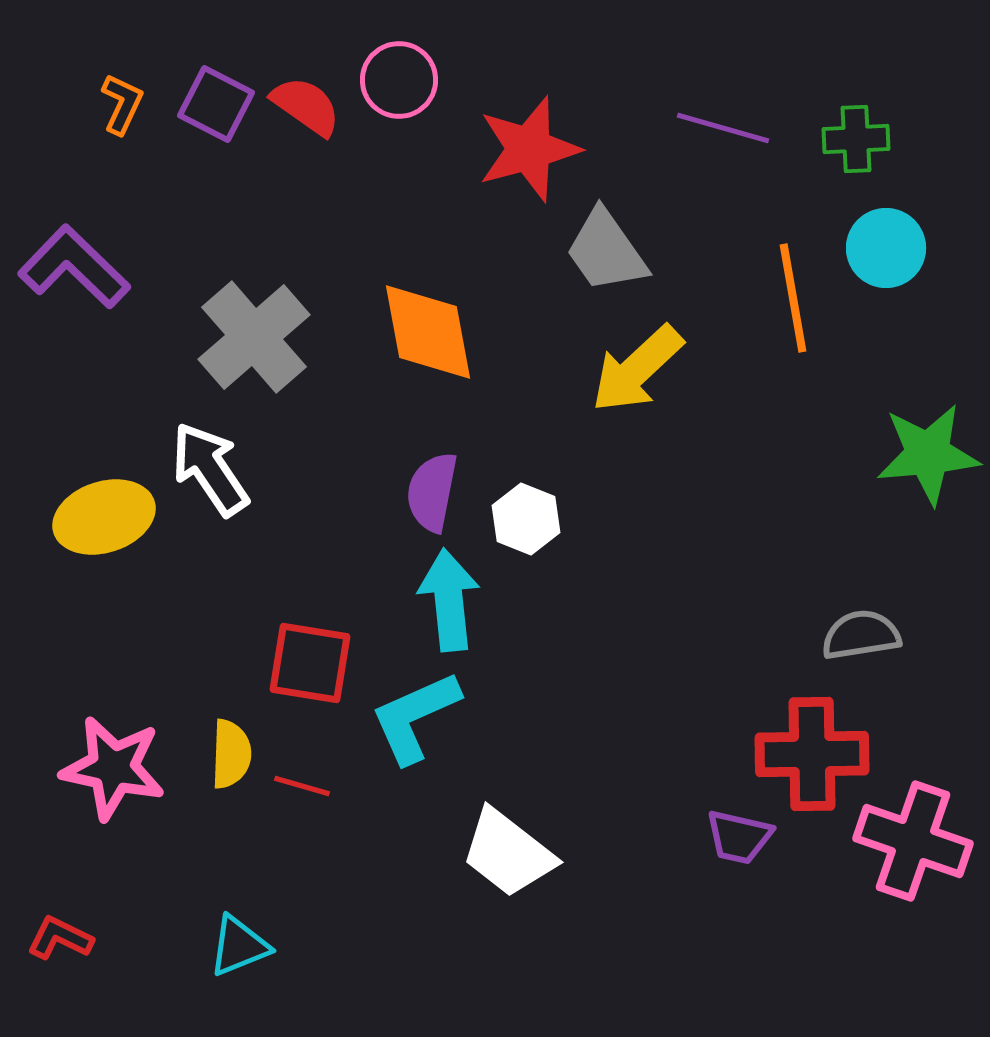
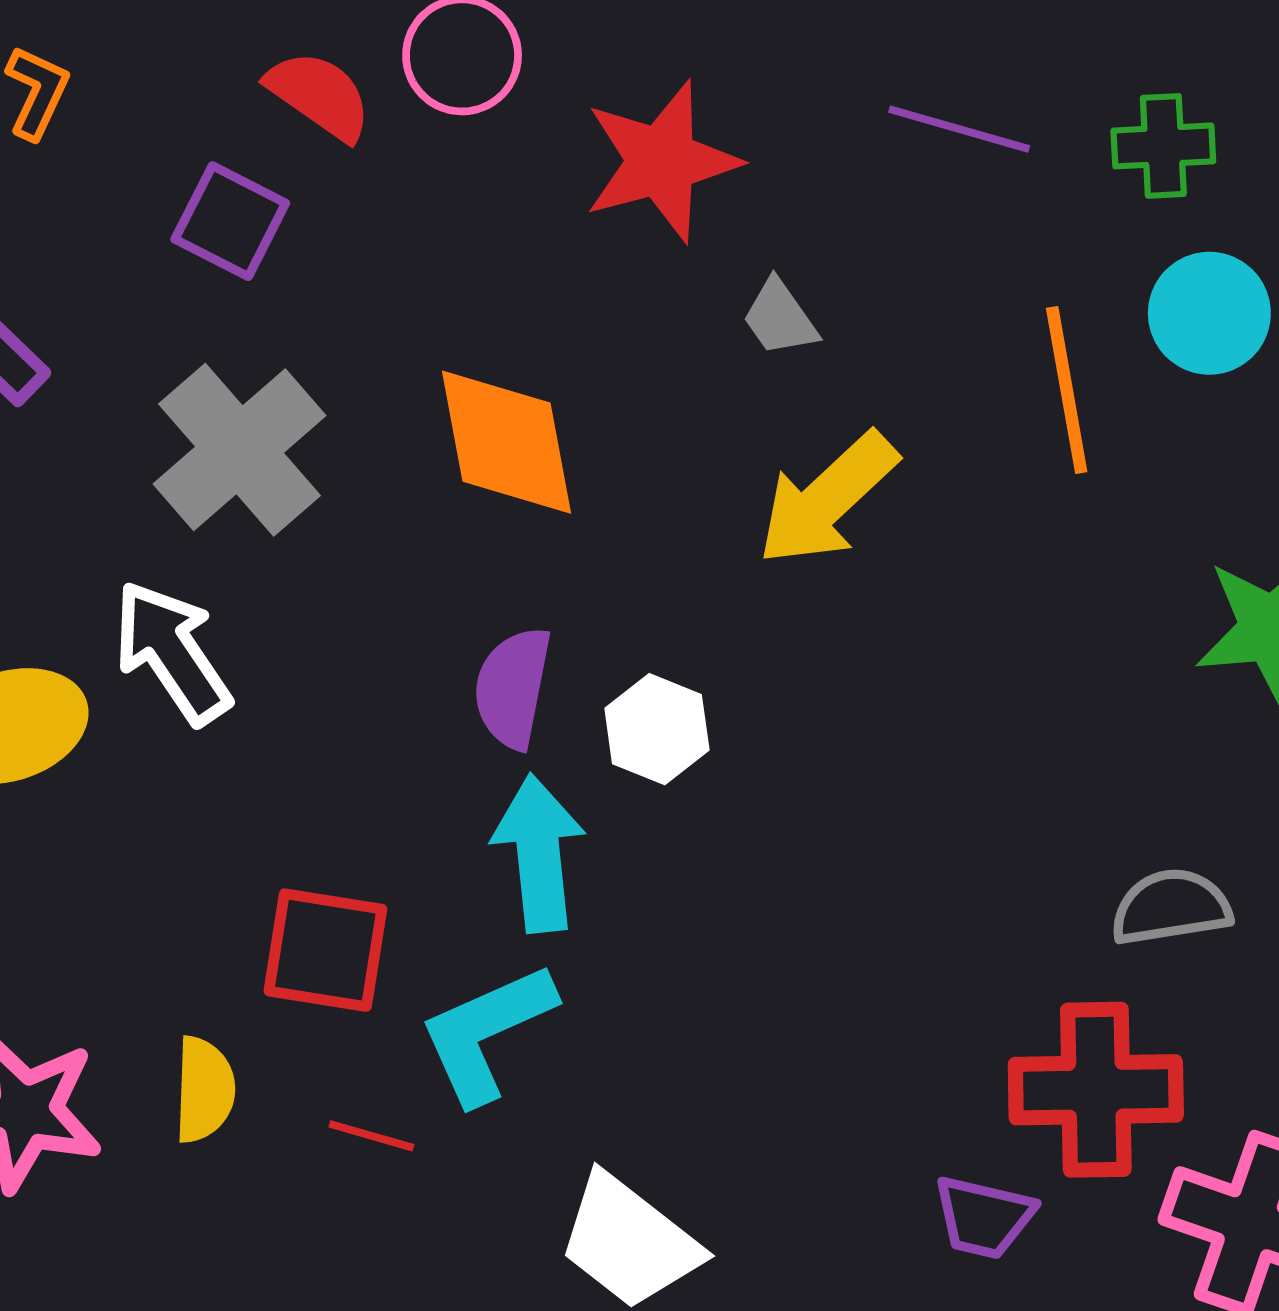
purple square: (216, 104) -> (230, 221), moved
gray trapezoid: (606, 251) -> (780, 318), size x0.6
red line: (302, 786) -> (371, 1136), moved

